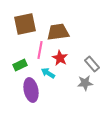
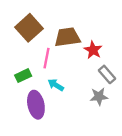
brown square: (25, 24) -> (29, 28), turned -30
red star: (60, 58) -> (93, 50), moved

